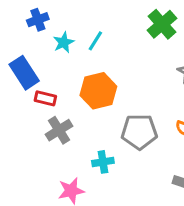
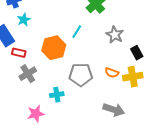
cyan line: (95, 41) -> (77, 32), moved
cyan star: (64, 42) -> (24, 20), moved

